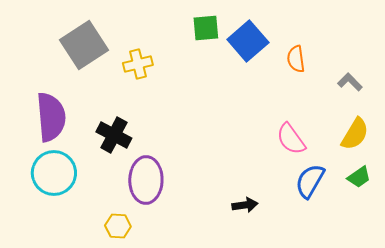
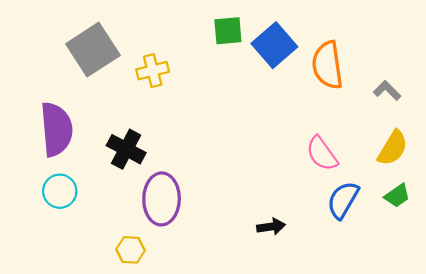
orange semicircle: (296, 59) -> (327, 65), size x1.6
cyan circle: (54, 173) -> (60, 191), size x0.7

